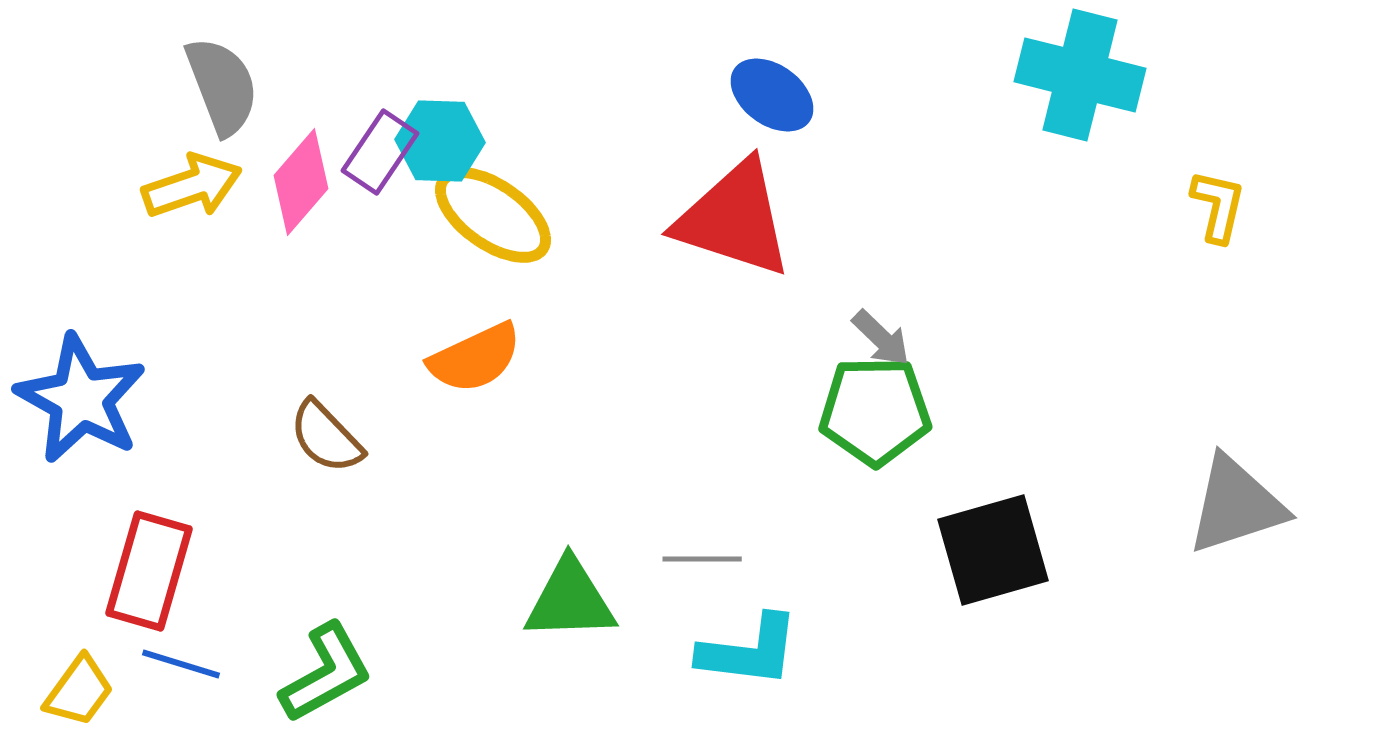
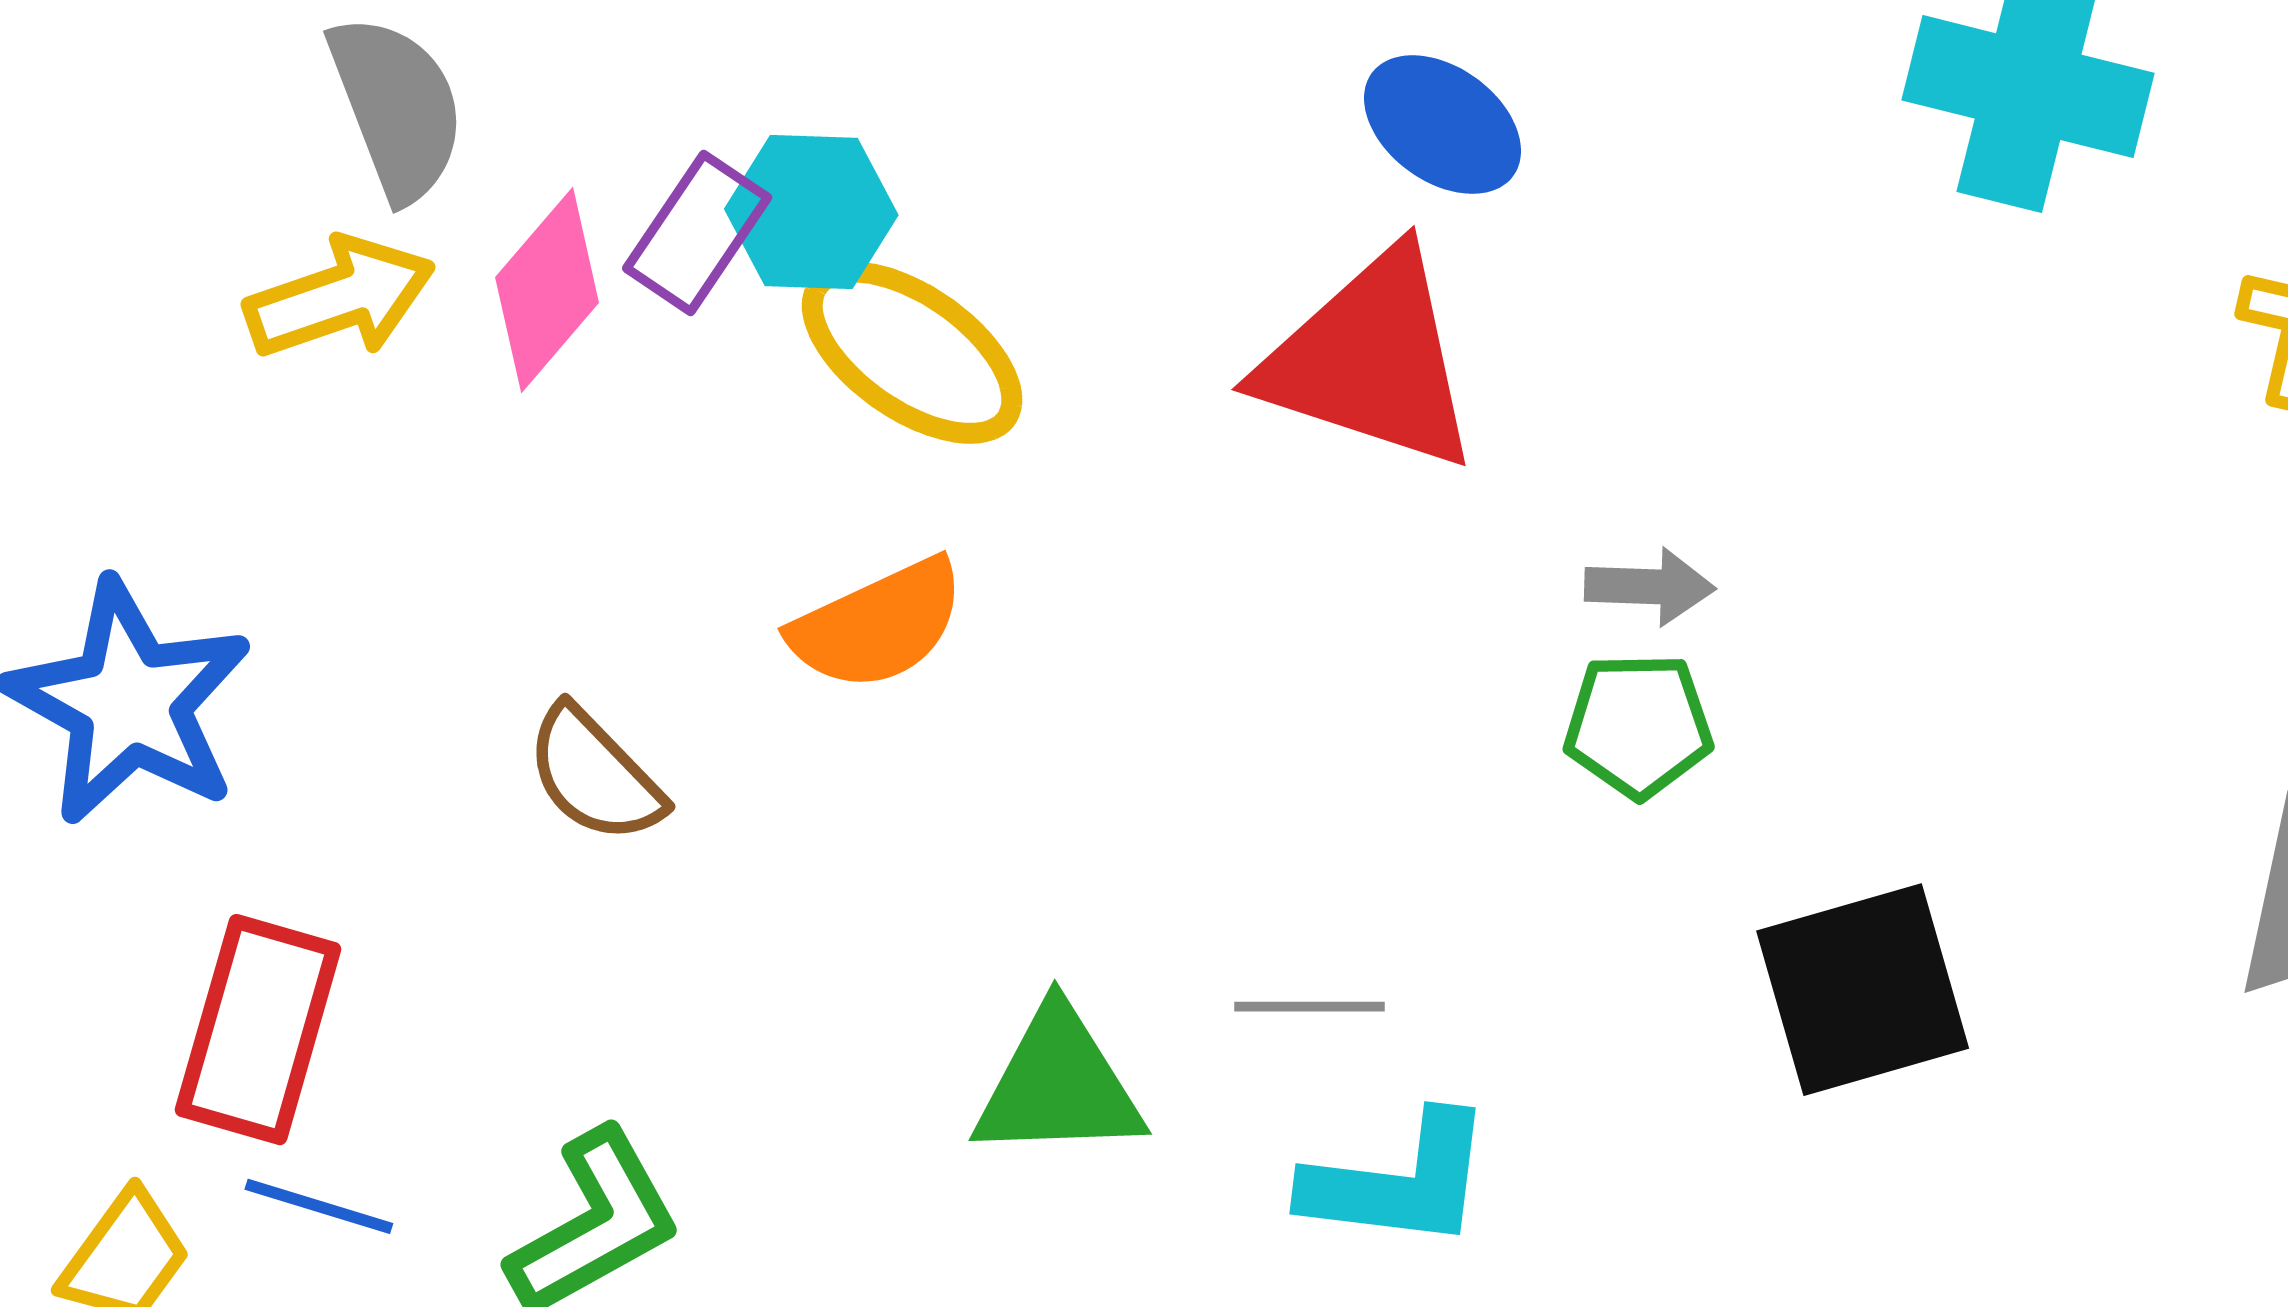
gray arrow: (881, 338) -> (1650, 587), turned -42
green pentagon: (875, 411) -> (1638, 725), size x0.7

